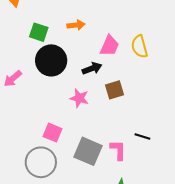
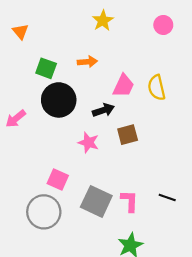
black line: (142, 137) -> (167, 198), moved

